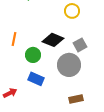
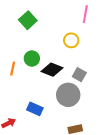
gray square: (80, 45) -> (79, 75), turned -32
green circle: (33, 55) -> (32, 59), moved

